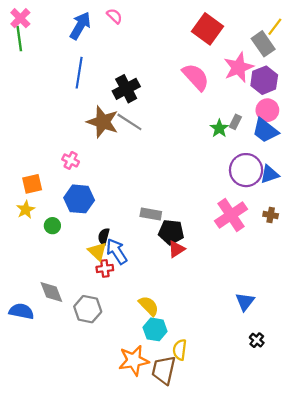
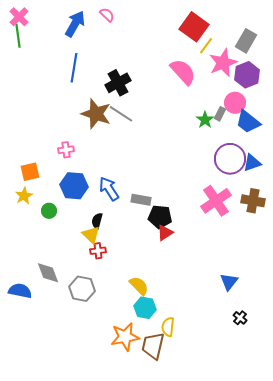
yellow line: (275, 27) -> (206, 46), moved
gray rectangle: (263, 44) -> (246, 41), turned 65
pink circle: (267, 110) -> (235, 103), moved
pink cross: (71, 160) -> (66, 150), turned -35
brown cross: (271, 215) -> (253, 201), size x1.6
blue arrow: (117, 251) -> (109, 189), moved

